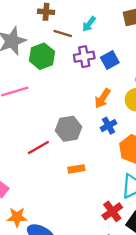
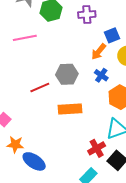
blue square: (110, 60) -> (112, 35), moved
blue cross: (109, 126) -> (101, 75), turned -32
orange rectangle: (76, 169) -> (70, 109), size x1.6

